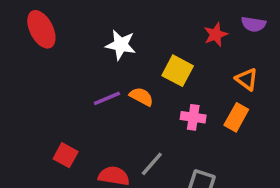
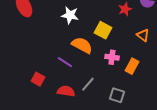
orange semicircle: (141, 97) -> (82, 45), size x1.5
purple line: (107, 98) -> (65, 62), moved, turned 56
orange rectangle: (236, 117) -> (132, 66), moved

